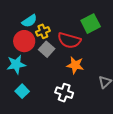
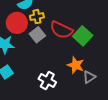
green square: (91, 24) -> (83, 36), moved, turned -30
orange star: (75, 65) -> (76, 65), moved

